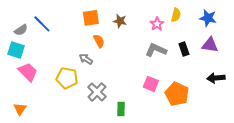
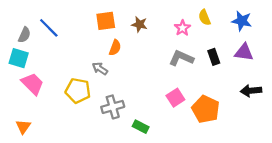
yellow semicircle: (176, 15) -> (205, 17), turned 144
gray semicircle: (21, 30) -> (24, 35), turned -32
orange semicircle: (99, 41) -> (115, 48), turned 48
pink square: (151, 84) -> (175, 98), turned 35
gray cross: (97, 92) -> (113, 107), turned 30
green rectangle: (121, 109) -> (141, 127), turned -64

